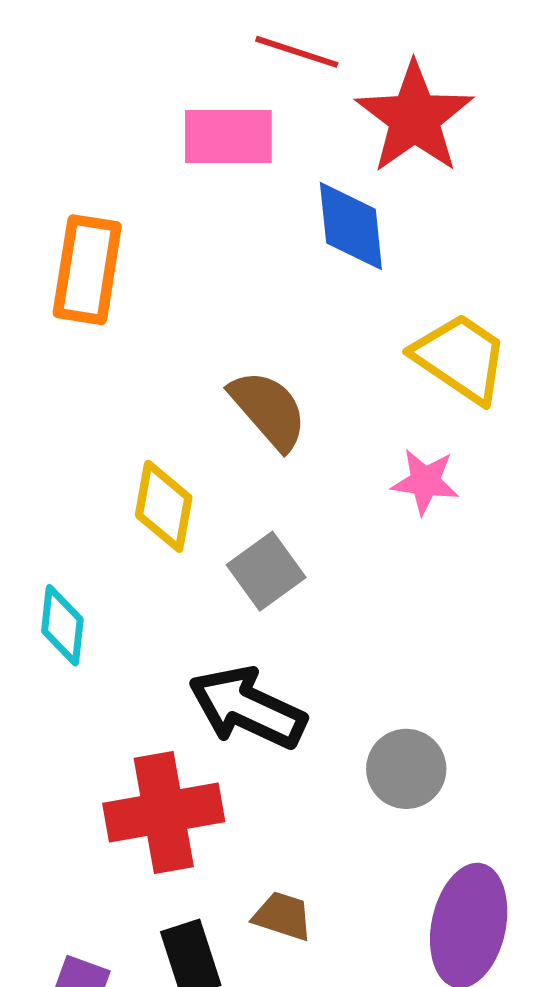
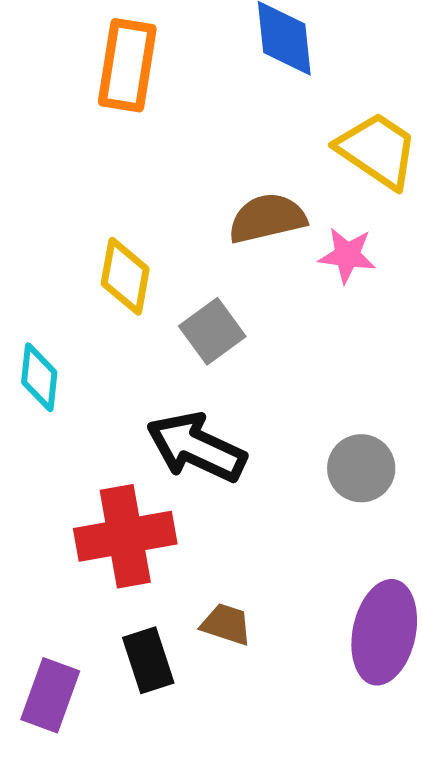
orange rectangle: (87, 270) -> (127, 65), moved
brown semicircle: (268, 410) -> (267, 218), moved, turned -62
gray circle: (406, 769) -> (361, 468), moved

